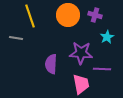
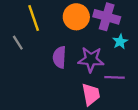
purple cross: (95, 15) -> (107, 17), size x1.6
gray line: (16, 38) -> (18, 43), turned 48
purple semicircle: (51, 64) -> (59, 57), moved

